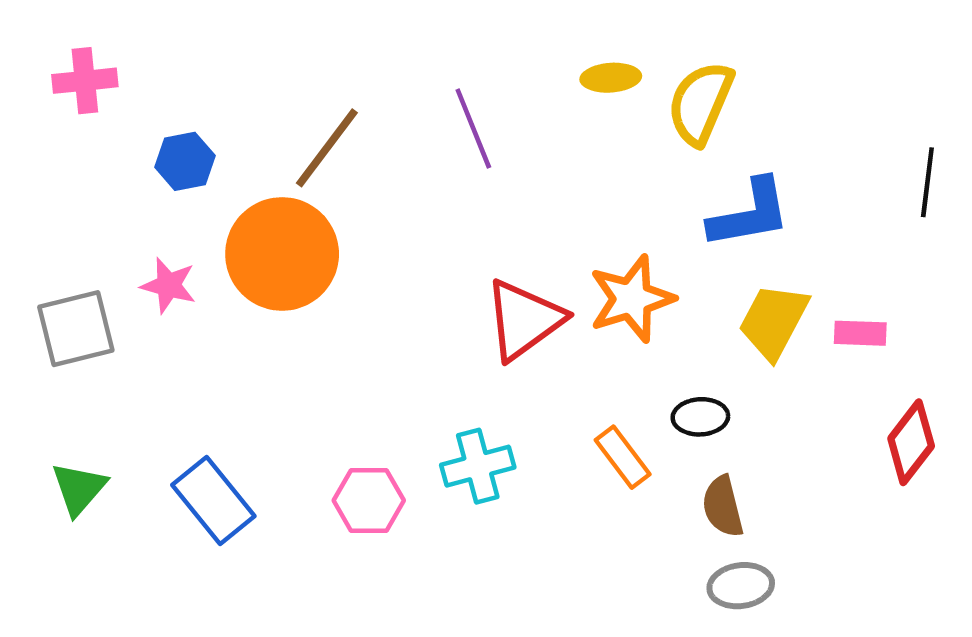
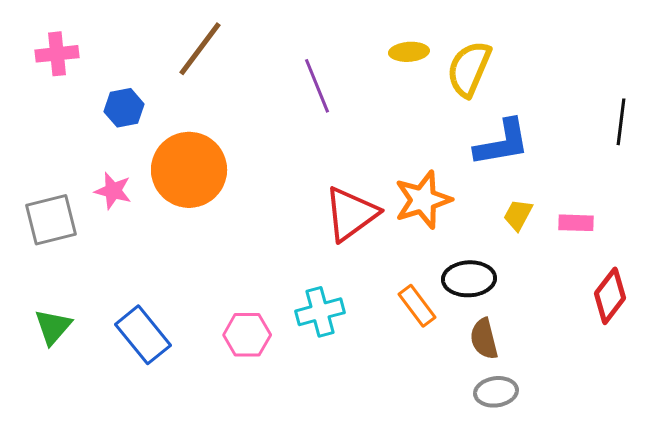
brown line: (327, 148) -> (200, 49), moved
yellow trapezoid: (774, 321) -> (518, 215), size x0.6
black ellipse: (700, 417) -> (469, 279), size x1.4

